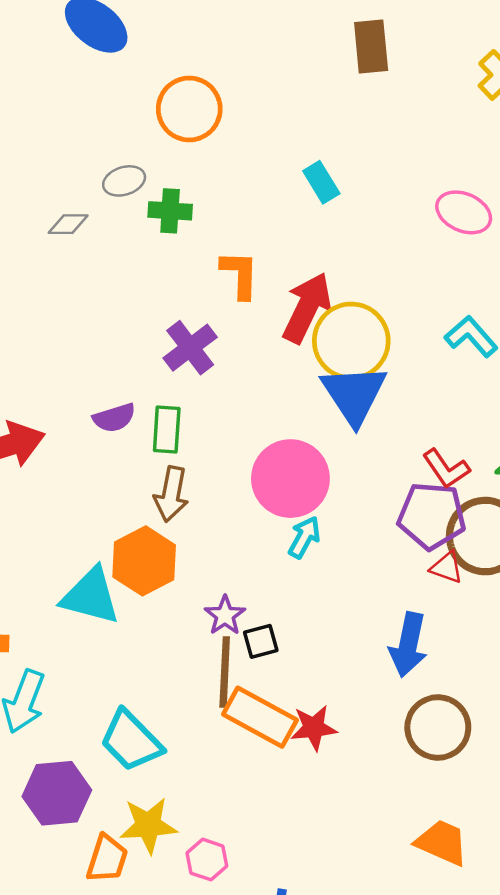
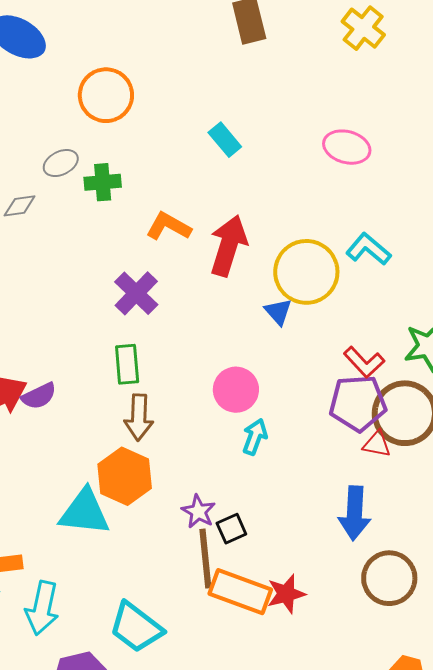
orange L-shape: (240, 274) -> (168, 226), turned -54
yellow circle: (351, 341) -> (306, 272), moved
blue triangle: (354, 394) -> (278, 312), size x0.5
purple semicircle: (114, 418) -> (39, 396), moved
pink circle: (290, 479) -> (236, 390), size x0.7

